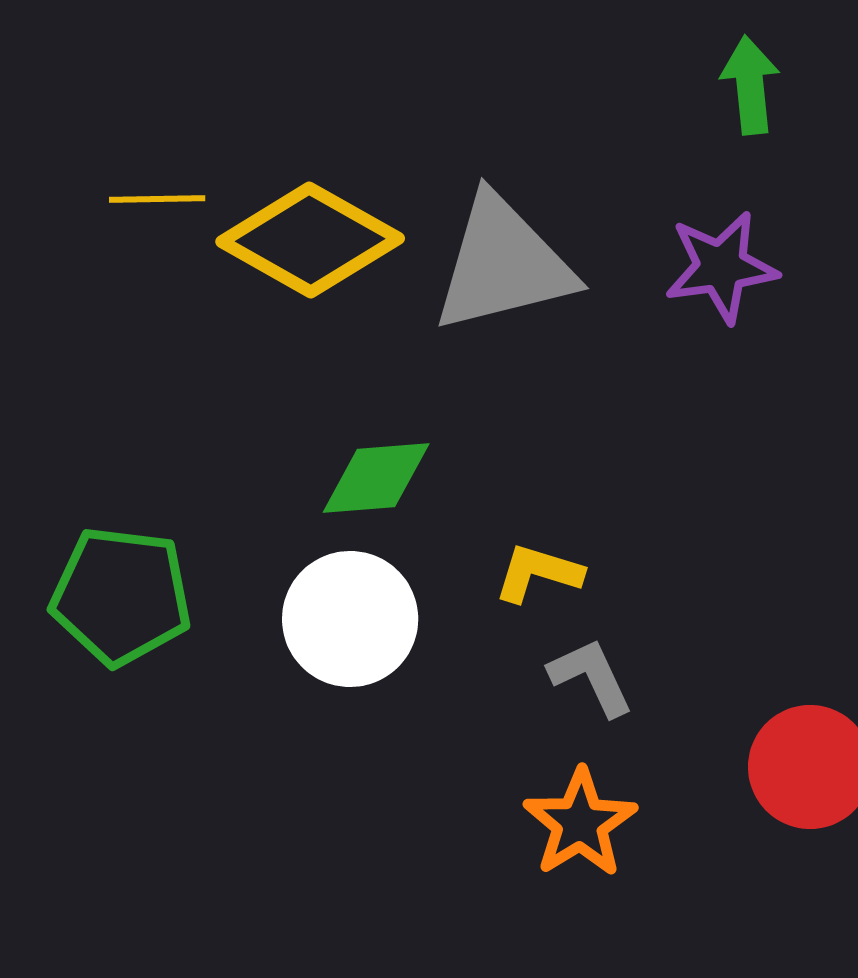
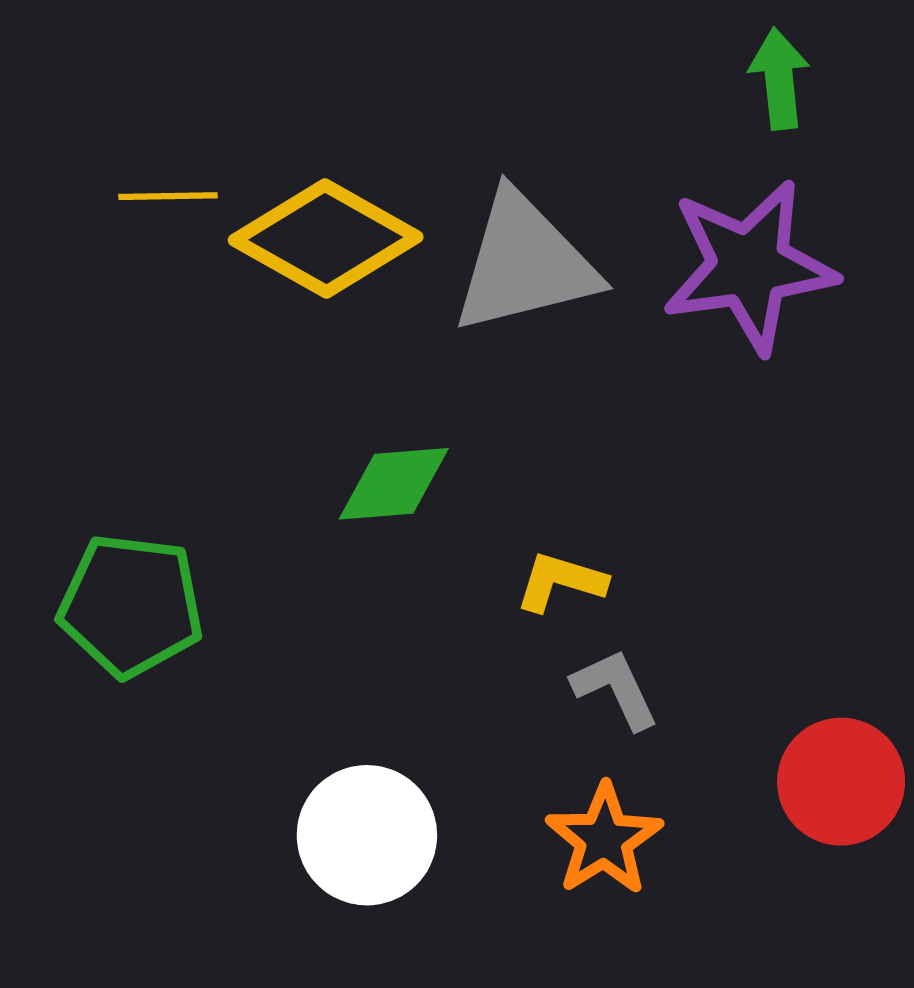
purple star: (721, 267) -> (749, 266), size x1.5
white circle: (350, 619) -> (367, 835), moved

